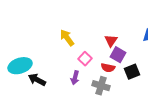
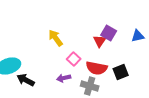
purple square: (118, 55) -> (109, 33), moved
red semicircle: (108, 68) -> (97, 68), size x1.5
purple arrow: (75, 78) -> (64, 78), turned 64

